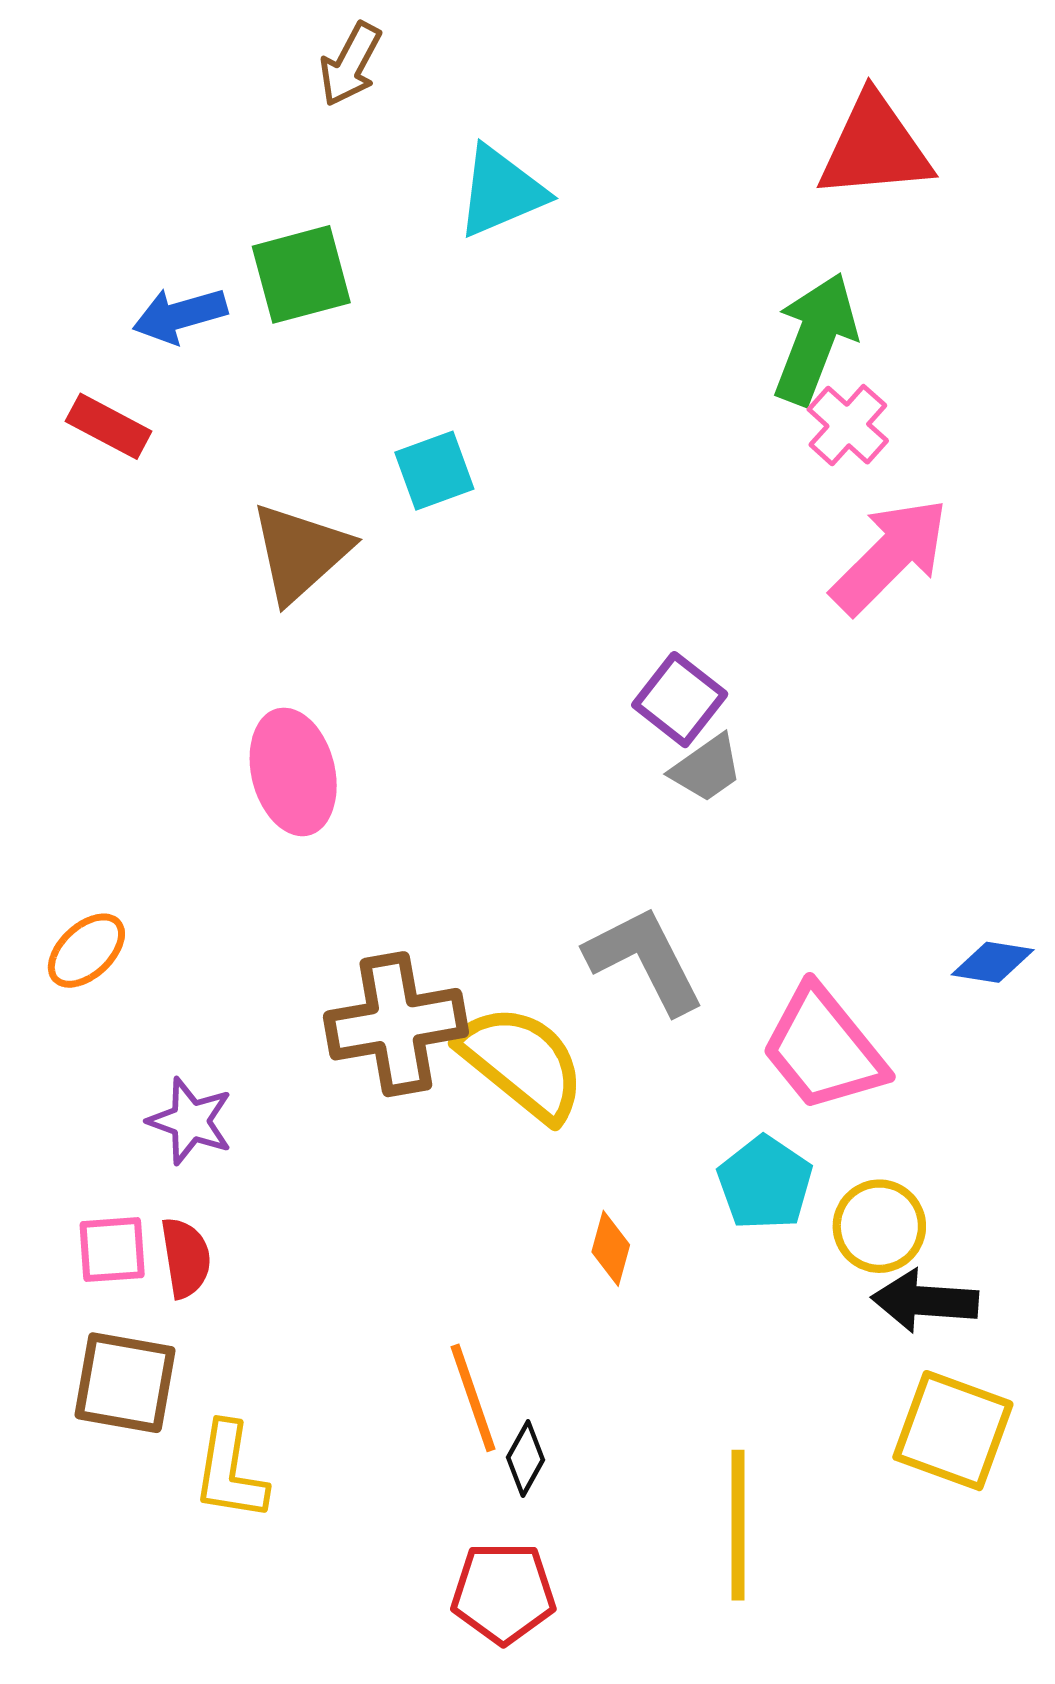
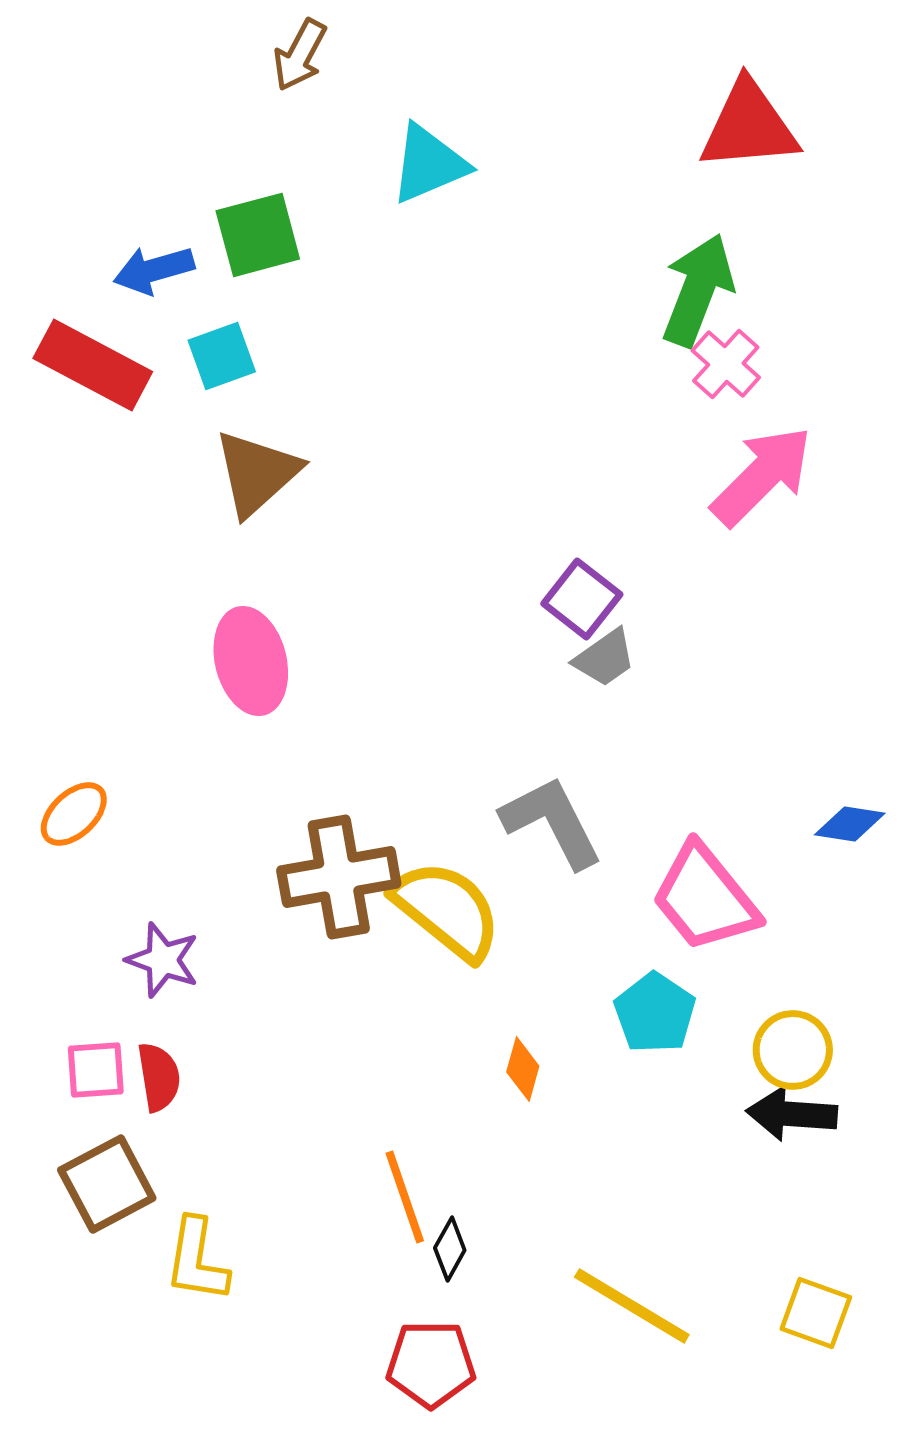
red rectangle: (109, 426) -> (93, 365), size x1.6
cyan square: (434, 471) -> (222, 356), moved
yellow circle: (879, 1226) -> (793, 1050), moved
brown square: (125, 1383) -> (107, 1184), turned -38
yellow square: (953, 1431) -> (816, 1313), moved, size x0.7
yellow line: (738, 1525) -> (632, 1306), turned -59

